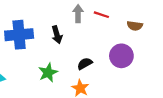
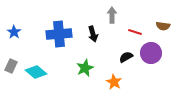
red line: (101, 15) -> (135, 32), moved
black semicircle: (85, 64) -> (126, 57), moved

